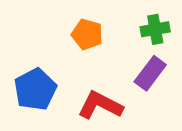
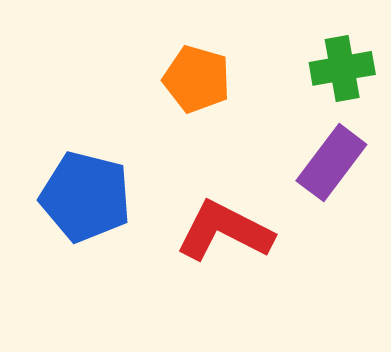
blue pentagon: (35, 89) -> (86, 197), turned -30

